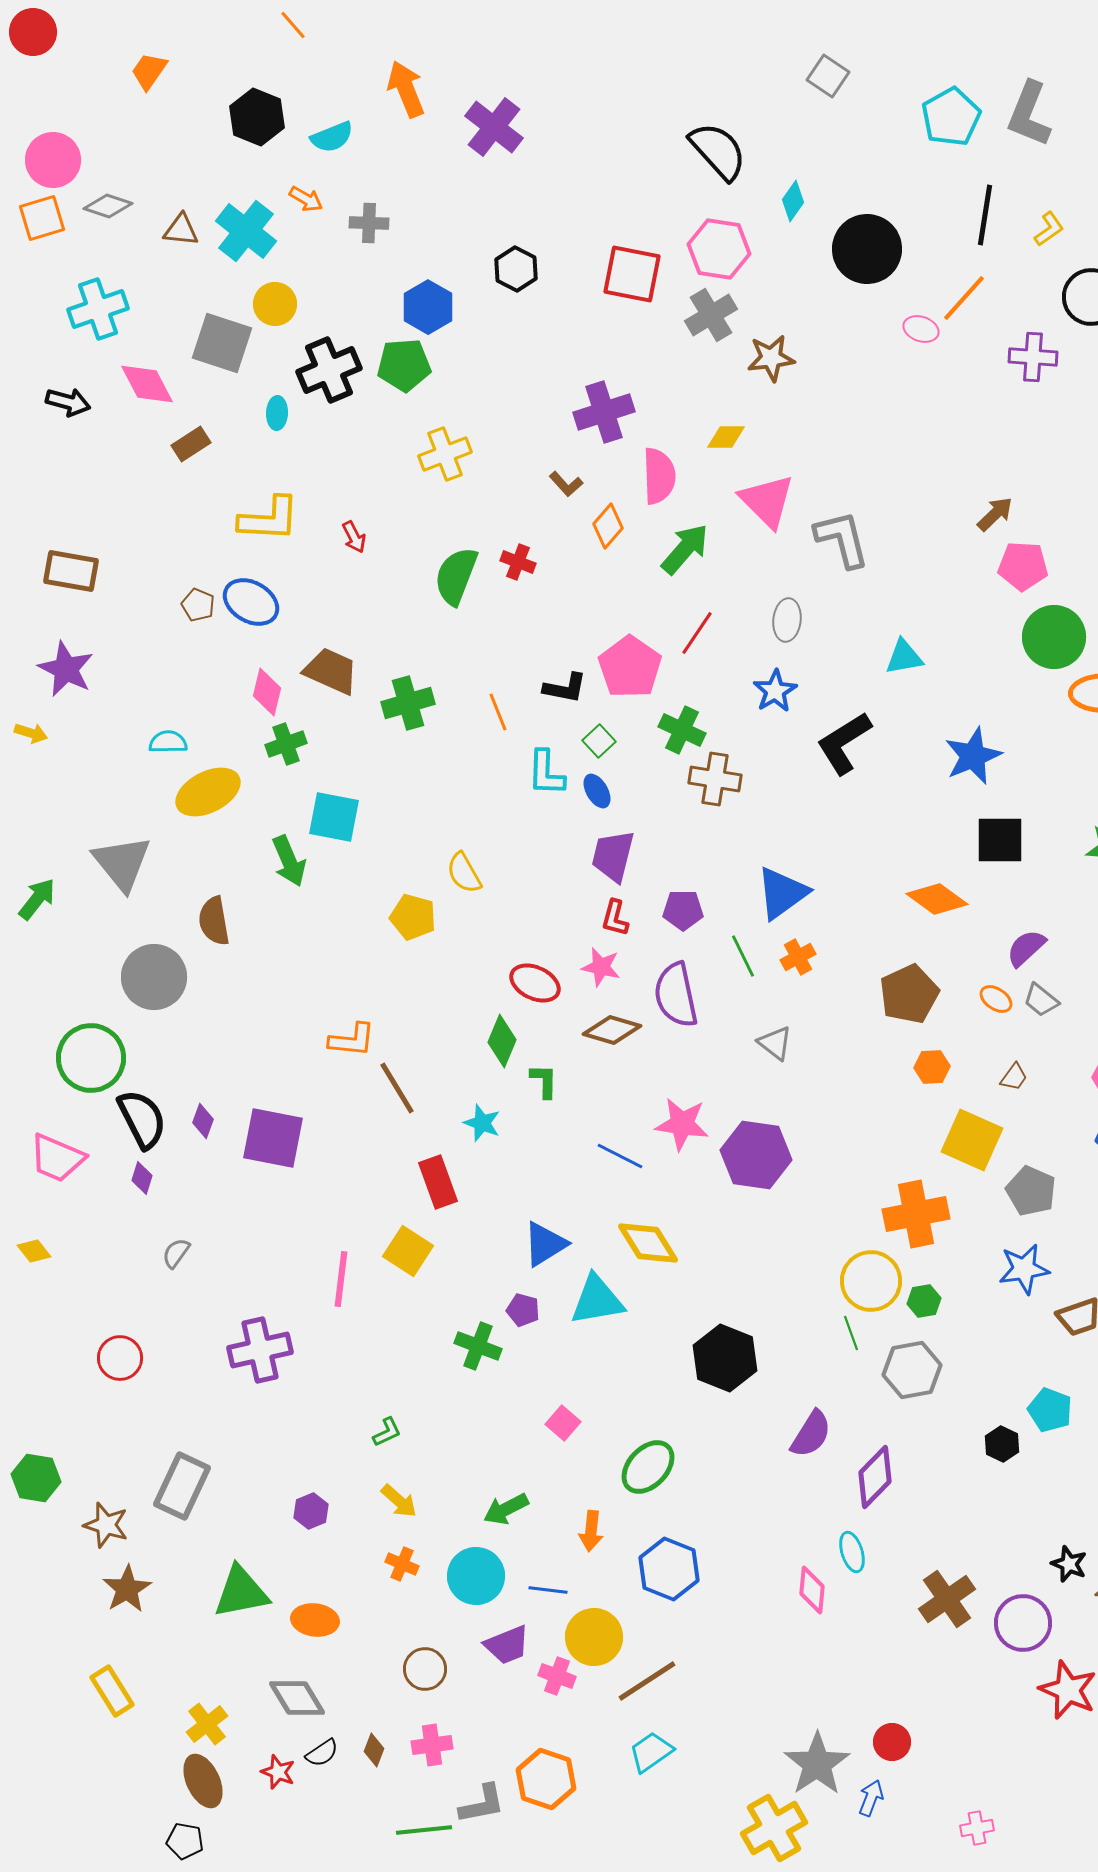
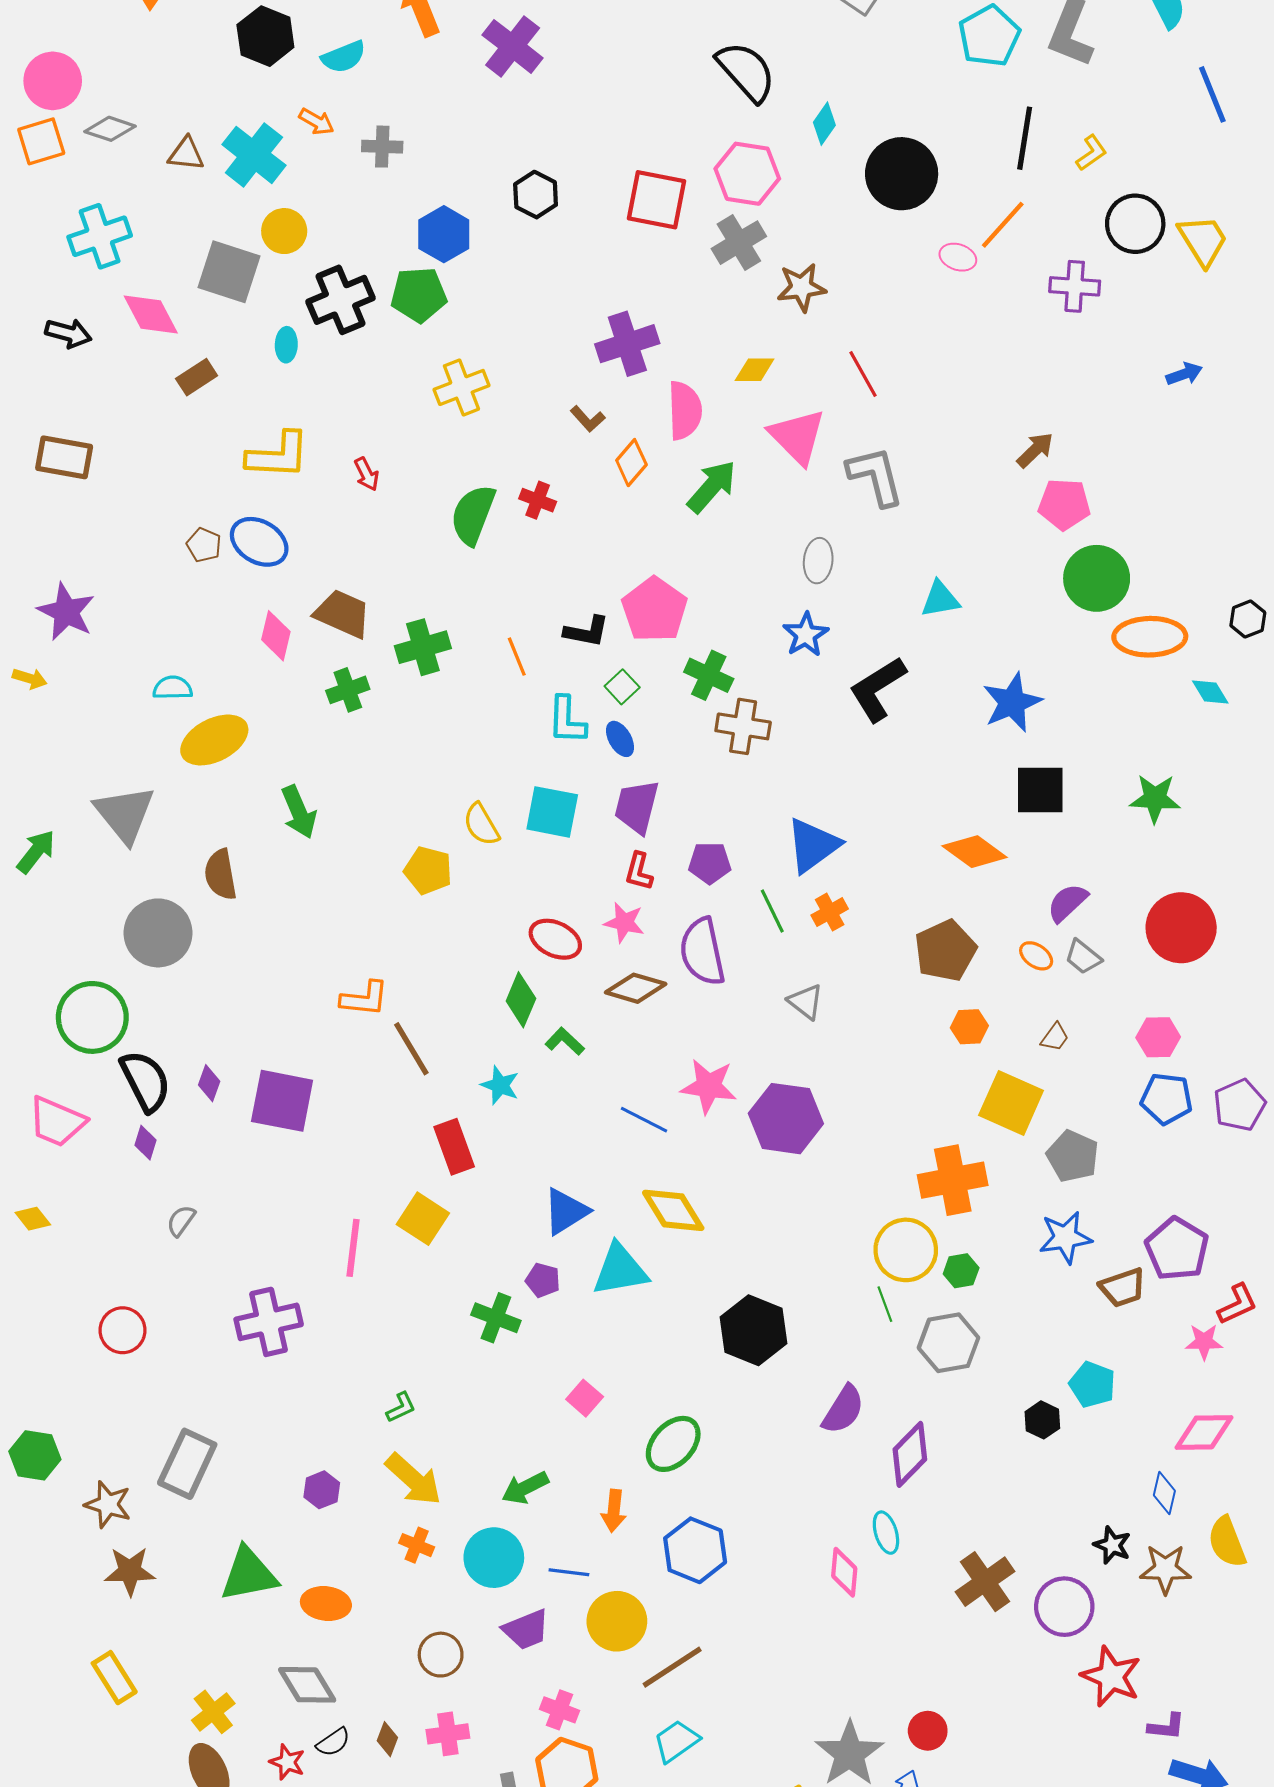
brown rectangle: (71, 571) -> (64, 457), moved
red line: (697, 633) -> (863, 374), moved, turned -63
green cross: (286, 744) -> (348, 690), moved
cyan square: (334, 817) -> (552, 812), moved
green L-shape: (544, 1081) -> (565, 1041), turned -48
yellow arrow: (399, 1501) -> (414, 1479), size x1.5
brown star: (127, 1589) -> (130, 1571), turned 30
pink cross: (557, 1676) -> (560, 1710), moved

